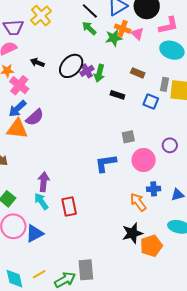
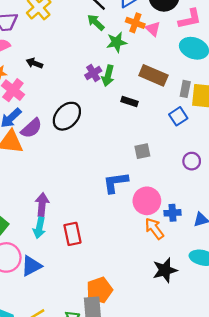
green star: (114, 38) -> (116, 42), moved
black ellipse: (71, 66) -> (67, 116), moved
brown rectangle: (138, 73) -> (153, 75), size x1.6
blue square: (151, 101) -> (178, 116), moved, turned 35
pink circle: (144, 160) -> (147, 201), moved
cyan arrow: (41, 201) -> (39, 228), turned -132
black star: (132, 233) -> (165, 270), moved
orange pentagon: (151, 246) -> (99, 290), moved

